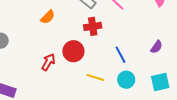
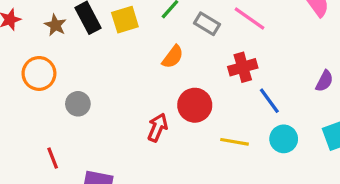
orange semicircle: (48, 17) -> (173, 57), moved
red cross: (93, 26) -> (243, 67), moved

